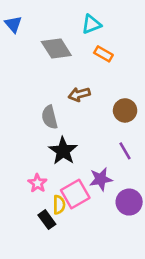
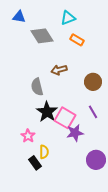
blue triangle: (13, 24) -> (19, 17), moved, turned -40
pink square: (75, 194) -> (65, 118), moved, turned -30
purple circle: (129, 202) -> (96, 160), moved

